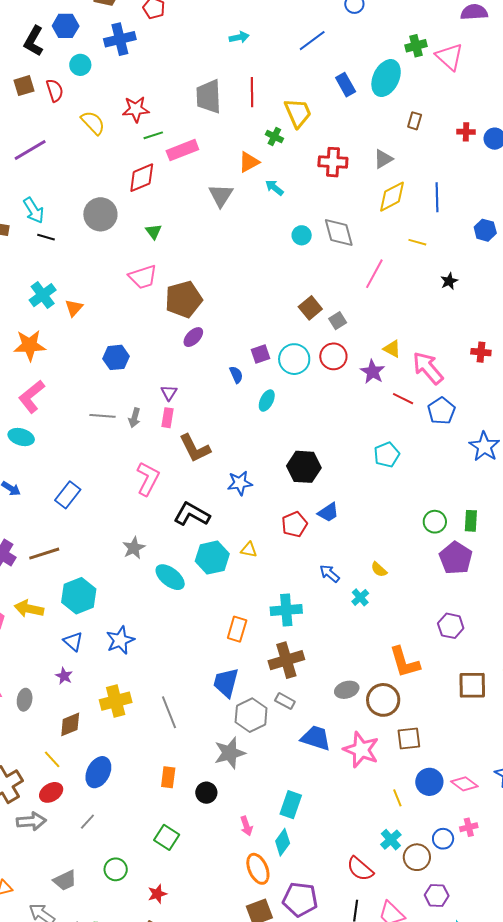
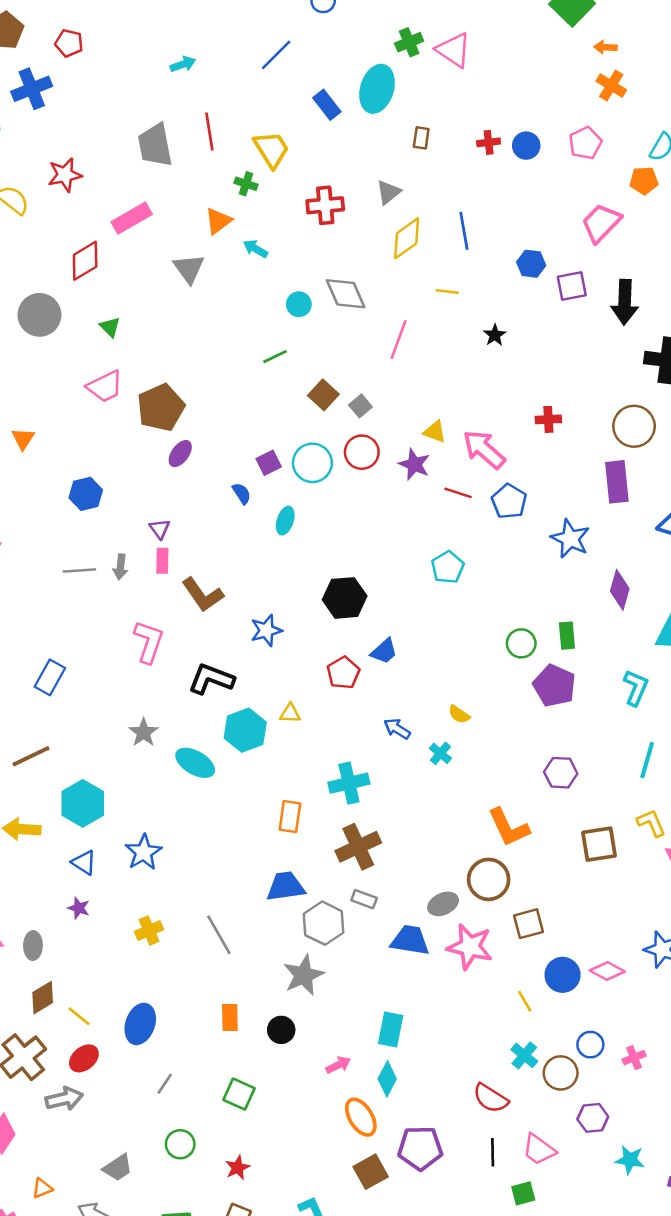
green line: (153, 135) -> (275, 357), moved
blue trapezoid: (226, 683) -> (286, 886), turned 76
gray ellipse: (347, 690) -> (443, 904), moved
yellow cross: (116, 701) -> (149, 930), size x0.7
brown diamond: (70, 724) -> (43, 998), moved
gray line: (87, 822) -> (165, 1084), moved
pink arrow: (246, 826) -> (338, 1065), turned -90
pink cross: (469, 827) -> (634, 1058), moved

